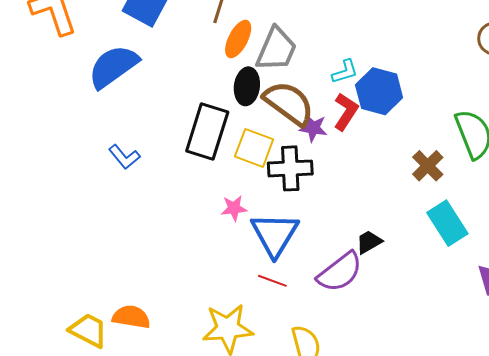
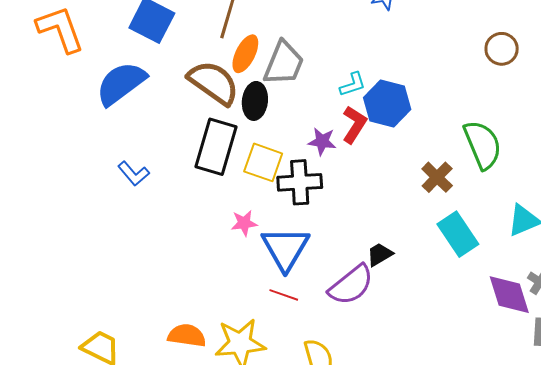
brown semicircle: (289, 103) -> (214, 83), moved
orange semicircle: (131, 317) -> (187, 335), moved

